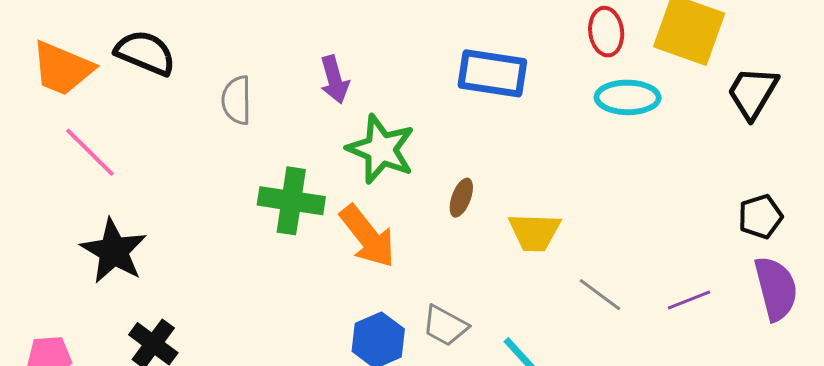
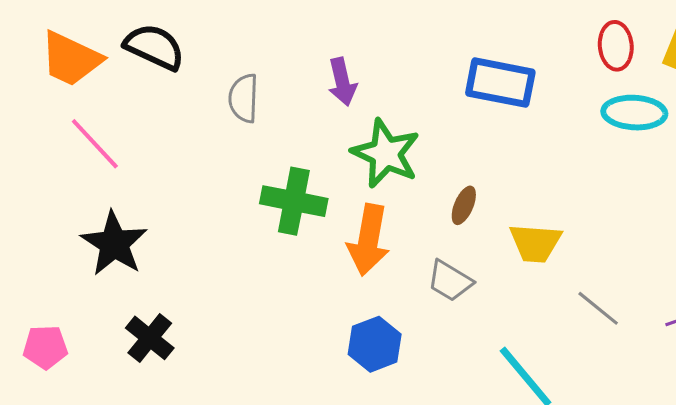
orange arrow: (368, 236) -> (368, 240), turned 46
gray trapezoid: (445, 326) -> (450, 281), moved

